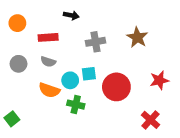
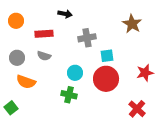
brown star: (137, 37) -> (132, 24), moved
cyan square: (89, 74) -> (107, 56), moved
cyan circle: (70, 80) -> (75, 73), moved
orange semicircle: (49, 90) -> (26, 82), moved

